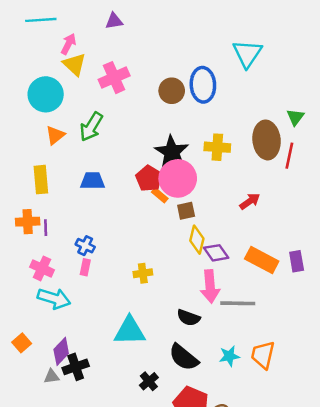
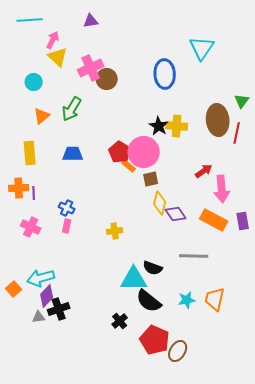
brown circle: (172, 91) -> (107, 79), moved
cyan circle: (46, 94) -> (34, 82), size x0.6
black star: (172, 152) -> (159, 126), moved, size x0.7
pink arrow: (210, 286) -> (222, 189), moved
cyan arrow: (54, 298) -> (41, 278), moved, turned 148
cyan triangle: (130, 331) -> (134, 279), moved

